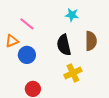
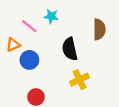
cyan star: (72, 15) -> (51, 16), moved
brown semicircle: (91, 41) -> (99, 29), moved

